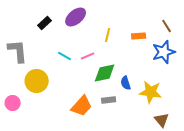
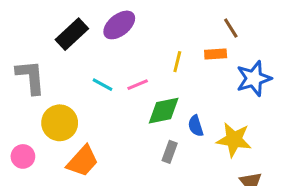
black rectangle: (45, 23) -> (72, 34), size x1.5
brown line: (167, 26) -> (231, 28), moved
yellow line: (108, 35) -> (177, 62), moved
gray rectangle: (109, 100) -> (170, 152), turned -64
orange trapezoid: (82, 106) -> (83, 161), moved

